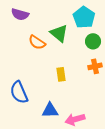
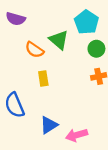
yellow rectangle: (61, 74) -> (43, 79), moved
blue triangle: (50, 110) -> (49, 125), turned -30

